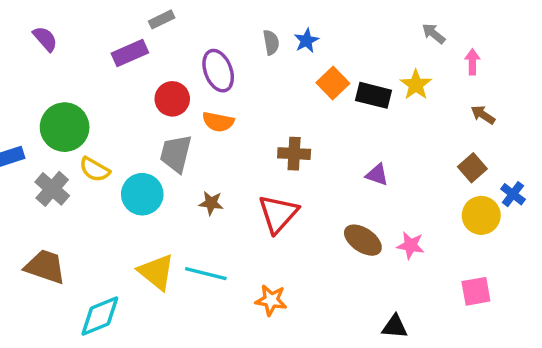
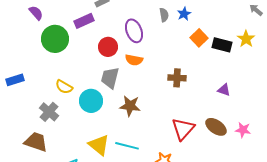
green circle: (65, 127) -> (55, 39), moved
gray cross: (52, 189) -> (49, 112), moved
brown star: (211, 203) -> (130, 106), size x1.5
red triangle: (278, 214) -> (183, 129), moved

